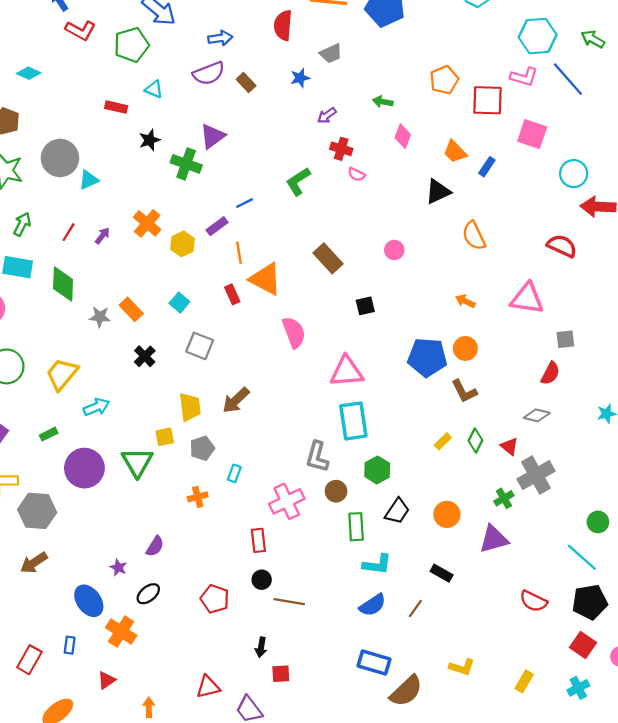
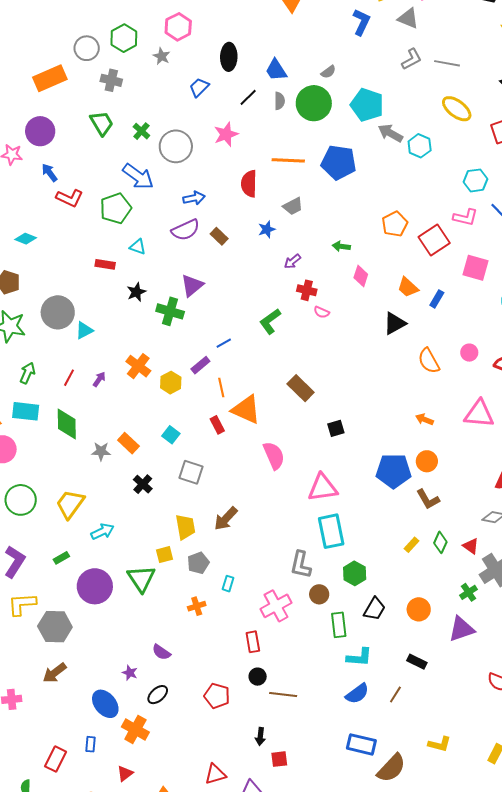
cyan hexagon: (538, 36) -> (475, 180), size x0.7
red square: (487, 100) -> (434, 240), turned -32
pink circle: (394, 250) -> (469, 353), moved
purple semicircle: (155, 546) -> (161, 652), turned 96

